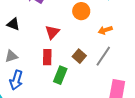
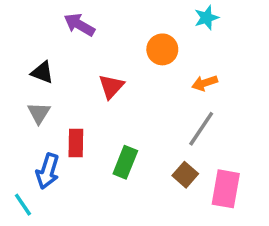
gray triangle: (11, 56) -> (39, 113), moved, turned -40
brown square: (79, 56) -> (185, 175), moved
red rectangle: (47, 57) -> (76, 143), moved

